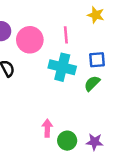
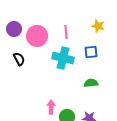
yellow star: (96, 15) -> (98, 26), moved
green semicircle: (92, 83) -> (91, 83), moved, turned 40

